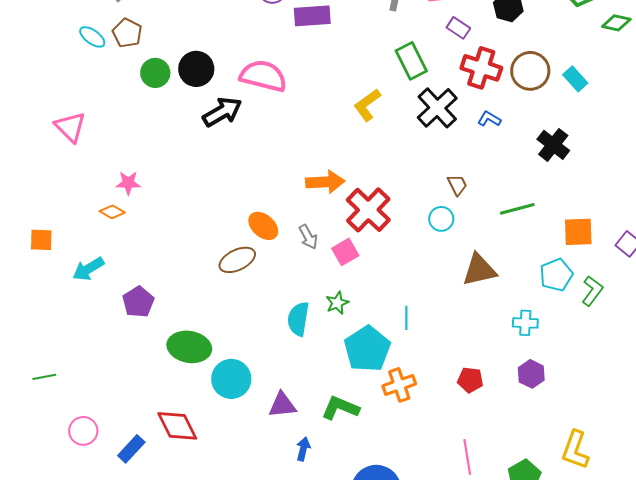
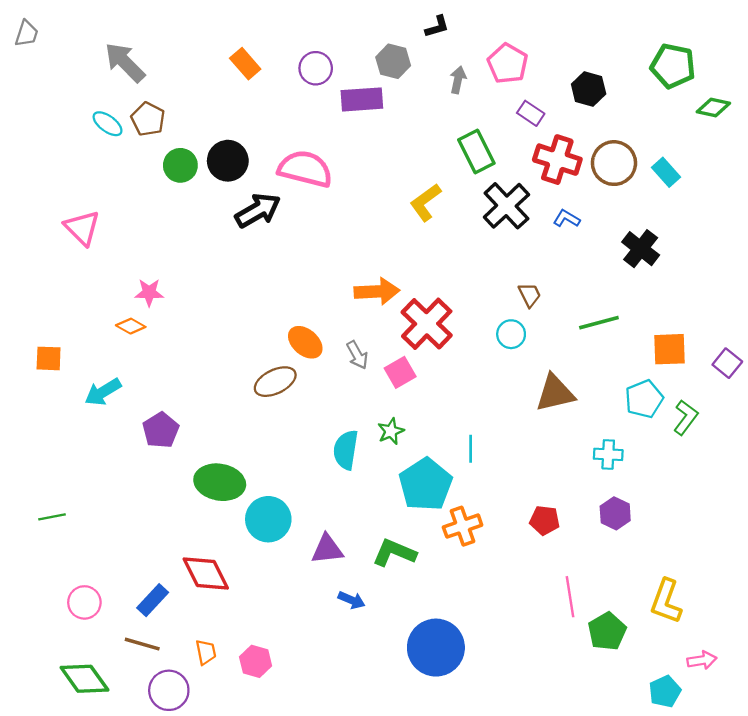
pink circle: (83, 431) -> (84, 602), moved
blue arrow: (303, 449) -> (352, 600), turned 100
pink line: (467, 457) -> (570, 597), moved

